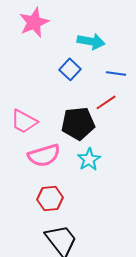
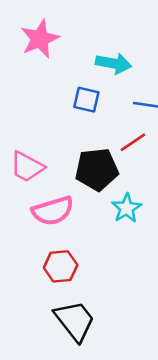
blue square: (70, 69) -> (86, 100), turned -30
cyan star: (89, 159) -> (126, 208), moved

